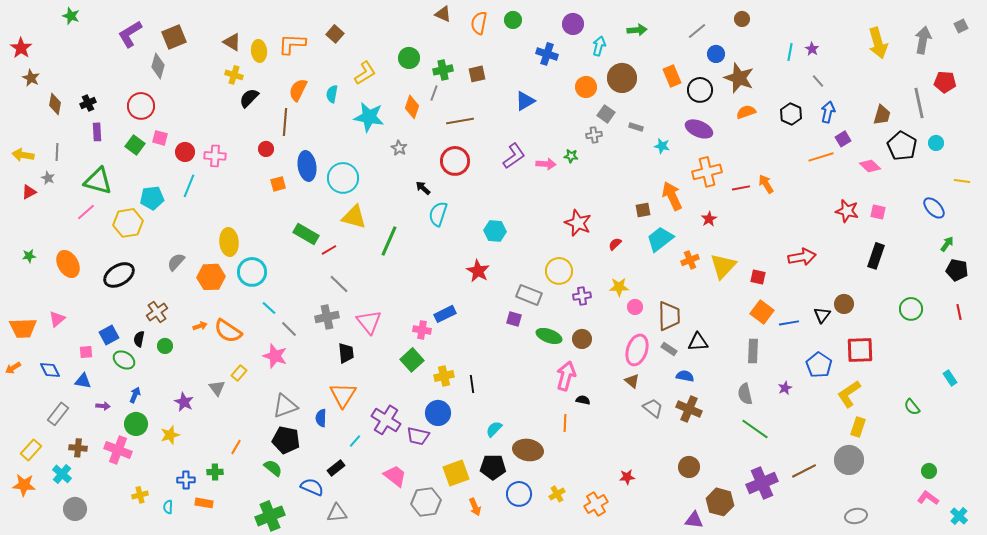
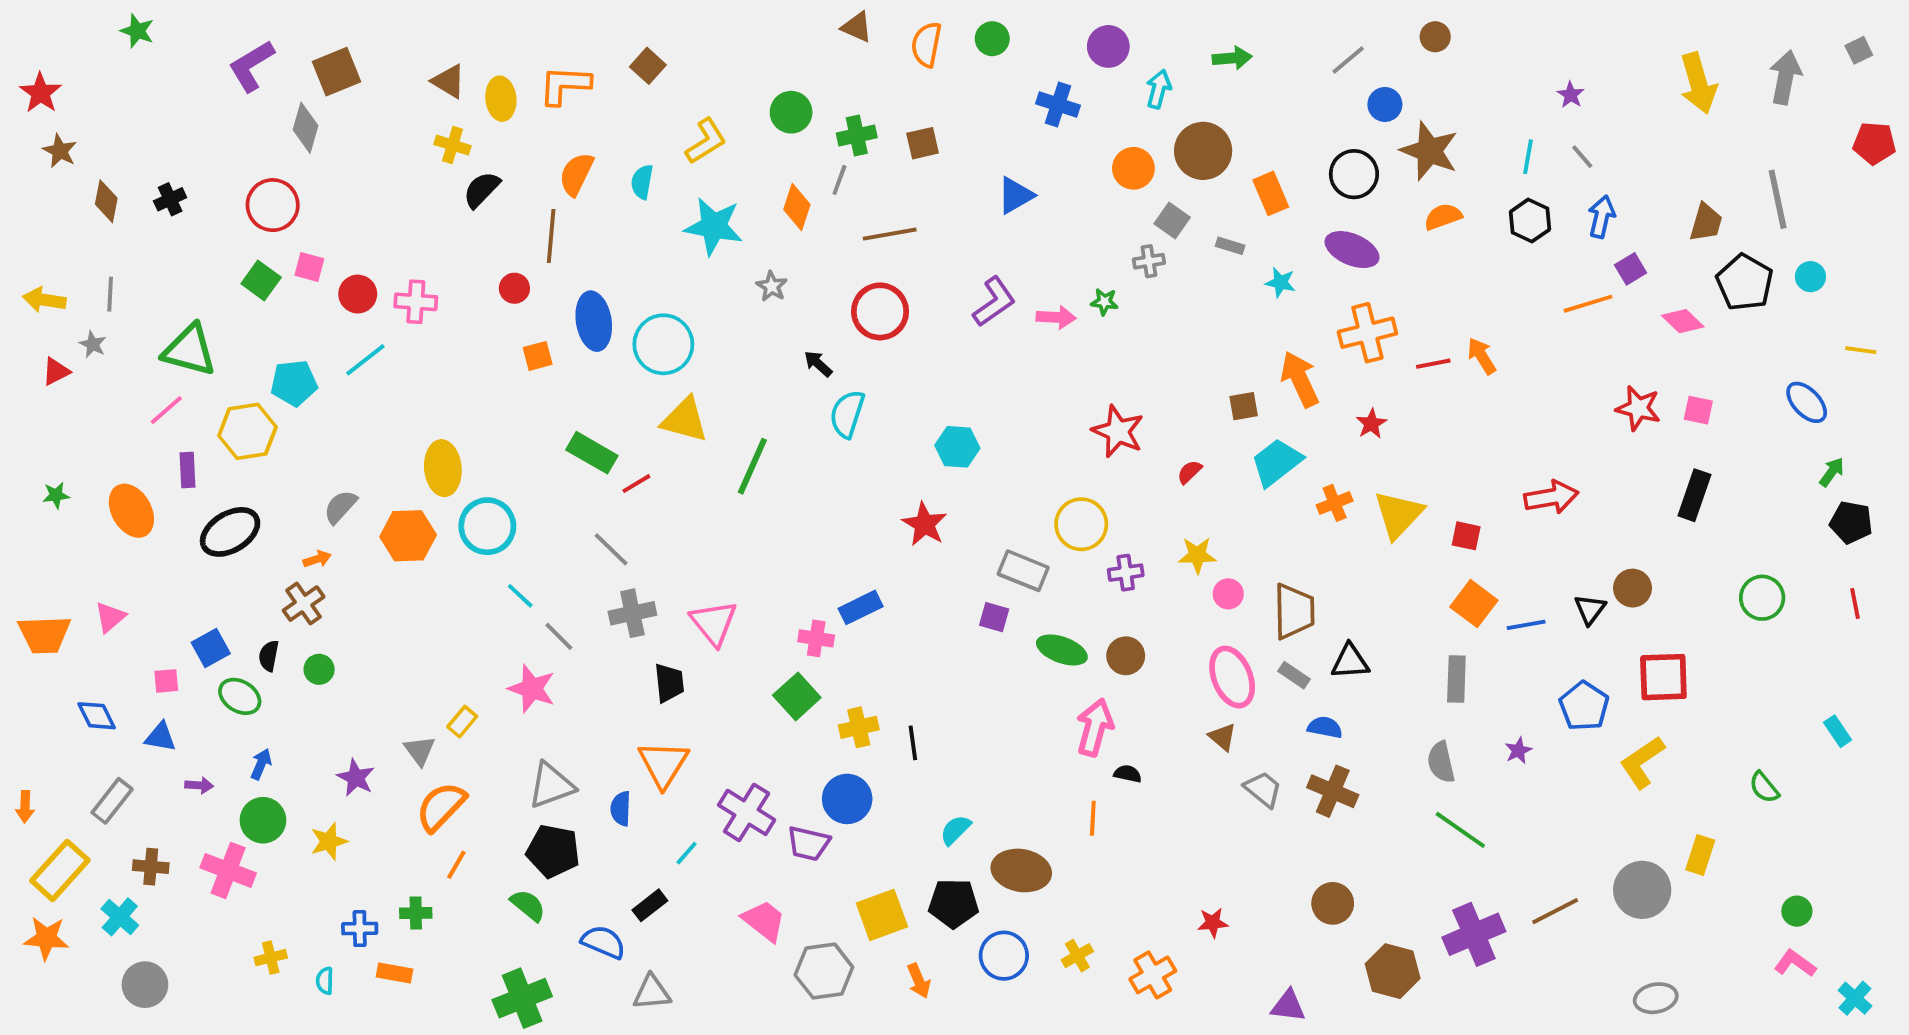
cyan line: (790, 52) -> (1528, 157), moved
orange rectangle: (672, 76) -> (1271, 193), moved
red pentagon: (945, 82) -> (1874, 143), moved
purple rectangle: (97, 132) -> (188, 470), moved
cyan line: (189, 186) -> (365, 360), turned 30
gray line: (339, 284) -> (611, 549), moved
orange arrow: (200, 326) -> (317, 559), moved
orange semicircle: (228, 331) -> (441, 807), moved, turned 100
pink ellipse: (637, 350) -> (1232, 677), turned -40
orange arrow: (13, 368) -> (25, 807), moved, turned -56
yellow rectangle: (858, 427) -> (1700, 855), moved
yellow rectangle: (31, 450) -> (60, 870), size x1.4
purple triangle: (694, 520) -> (1288, 1006), moved

